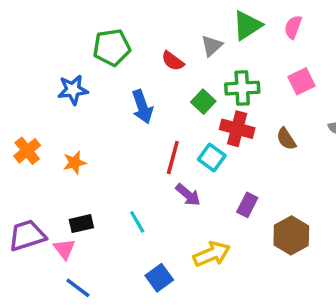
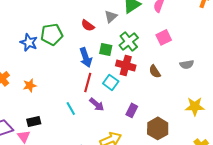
green pentagon: (112, 47) -> (52, 34), moved
green cross: (242, 88) -> (129, 41), turned -36
blue star: (73, 90) -> (29, 42), turned 30
green square: (203, 102) -> (106, 49), turned -32
blue arrow: (142, 107) -> (86, 57), moved
cyan line: (137, 222) -> (71, 108), moved

